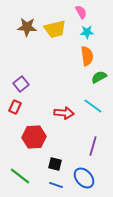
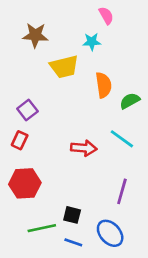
yellow trapezoid: (55, 29) -> (64, 67), moved
cyan star: (87, 32) -> (92, 42), moved
orange semicircle: (87, 56) -> (104, 85), moved
red hexagon: (34, 137) -> (25, 183), moved
green line: (20, 176) -> (42, 228), moved, turned -50

